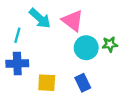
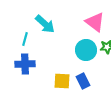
pink triangle: (73, 21) -> (95, 22), moved
yellow square: (47, 83) -> (62, 81), moved

